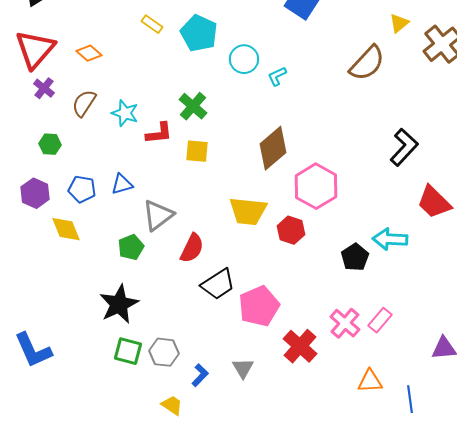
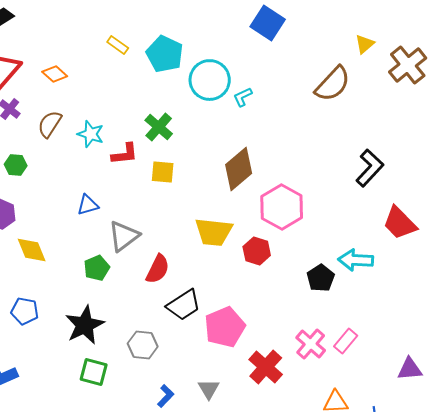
cyan circle: (244, 59) -> (210, 80), size x1.4
blue pentagon: (82, 189) -> (25, 311), moved
gray hexagon: (164, 352) -> (143, 345), moved

